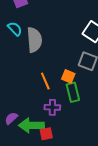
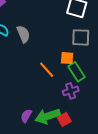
gray semicircle: (34, 40) -> (23, 34), size x0.7
purple cross: (52, 107) -> (71, 91), moved

